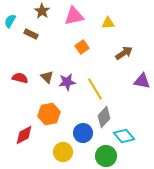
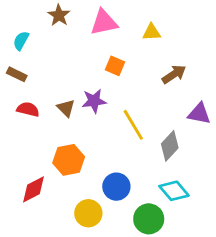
cyan semicircle: (10, 21) -> (21, 41), moved
brown rectangle: (31, 34) -> (17, 74), moved
orange square: (82, 47) -> (115, 66), turned -32
purple star: (67, 82) -> (94, 101), moved
gray diamond: (104, 117) -> (170, 146), moved

